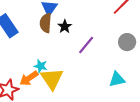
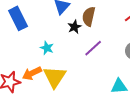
brown semicircle: (46, 23) -> (89, 16), moved
cyan star: (41, 66) -> (47, 48), moved

